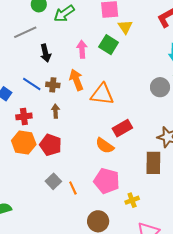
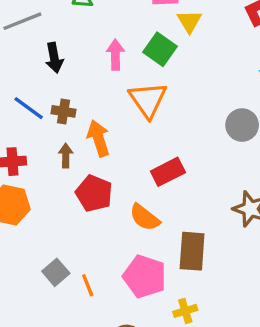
orange arrow: (76, 80) -> (98, 138), moved
orange triangle: (102, 94) -> (148, 100), moved, turned 45
red rectangle: (122, 128) -> (168, 172), moved
red pentagon: (51, 145) -> (94, 193), moved
brown rectangle: (153, 163) -> (192, 251), moved

